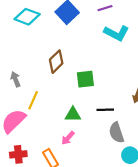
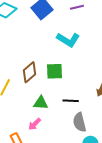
cyan L-shape: (116, 33) -> (68, 40), moved
brown diamond: (56, 62) -> (29, 72), moved

